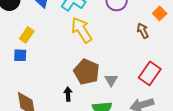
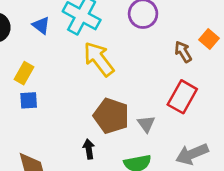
orange square: (160, 13) -> (209, 39), moved
blue square: (20, 55) -> (29, 100), moved
red rectangle: (150, 73) -> (182, 97), moved

